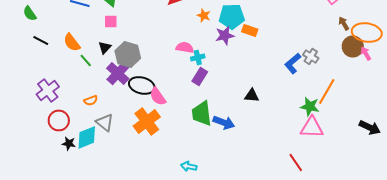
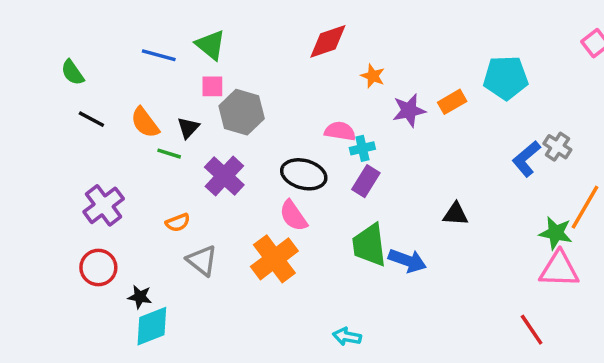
cyan pentagon: (232, 16) -> (506, 78), moved
orange rectangle: (250, 30) -> (452, 102), turned -49
black triangle: (105, 47) -> (188, 128), moved
gray hexagon: (128, 54) -> (242, 112), moved
green line: (86, 60) -> (169, 154), turned -32
black ellipse: (142, 85) -> (304, 174), moved
red circle: (59, 120) -> (98, 267), moved
cyan diamond: (87, 137) -> (152, 326), moved

